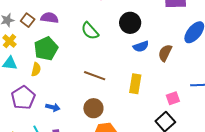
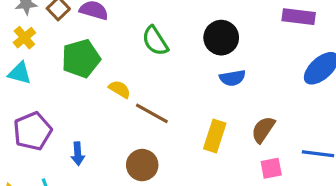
brown semicircle: (165, 53) -> (263, 130), moved
yellow semicircle: (36, 69) -> (120, 89), moved, turned -80
blue arrow: (53, 107) -> (78, 154), turned 64

